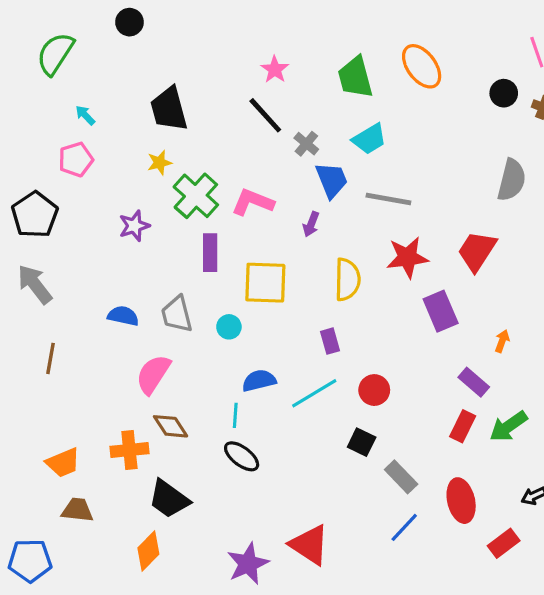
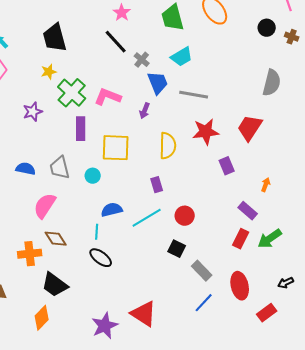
purple rectangle: (441, 311) -> (227, 166), size x0.7

